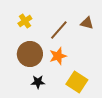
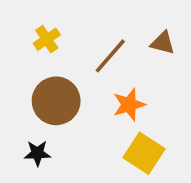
orange star: (58, 56) -> (129, 105), moved
black star: (38, 82) -> (37, 153), moved

